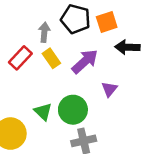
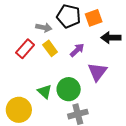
gray arrow: (44, 32) -> (44, 27), turned 98
purple arrow: (85, 61) -> (77, 50), size x0.7
purple triangle: (109, 89) -> (97, 72), size x1.5

